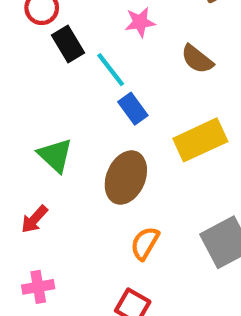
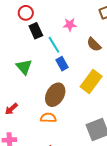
yellow rectangle: (200, 140) -> (91, 82), turned -35
green triangle: (55, 155) -> (24, 67), moved
orange semicircle: (145, 243) -> (48, 118), moved, turned 56

